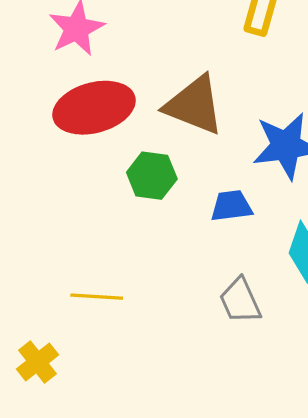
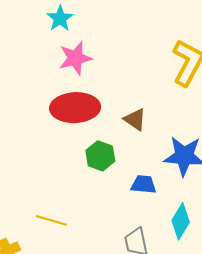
brown triangle: (194, 105) -> (135, 119), size x0.6

